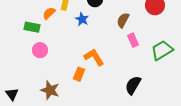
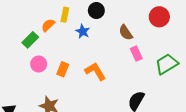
brown semicircle: (123, 20) -> (126, 33), turned -63
green rectangle: (32, 27) -> (30, 40), turned -56
orange rectangle: (79, 74) -> (63, 69), moved

